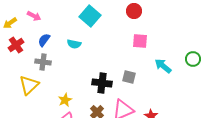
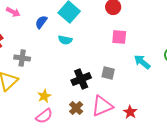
blue semicircle: (44, 40) -> (41, 22), moved
cyan semicircle: (74, 44) -> (65, 40), moved
black cross: (102, 83) -> (81, 79), turned -30

